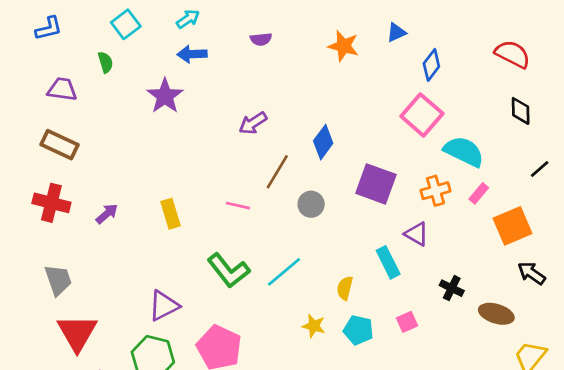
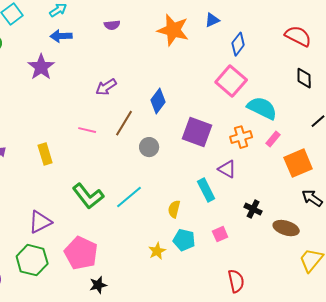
orange star: (344, 46) -> (173, 30), size x1.4
pink line: (238, 206) -> (87, 130), moved
yellow star: (314, 326) -> (157, 251), moved, turned 30

